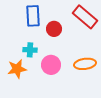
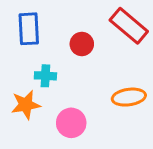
blue rectangle: (33, 16) -> (29, 29), moved
pink circle: (51, 65) -> (71, 123), moved

